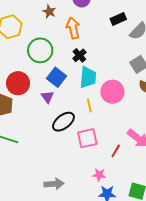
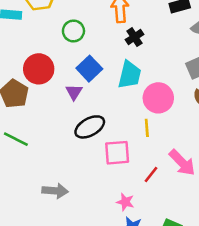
green circle: (40, 50) -> (73, 31), size x0.7
black cross: (79, 55) -> (135, 37), moved
yellow line: (89, 105) -> (147, 128), moved
gray arrow: (54, 184) -> (55, 191), moved

